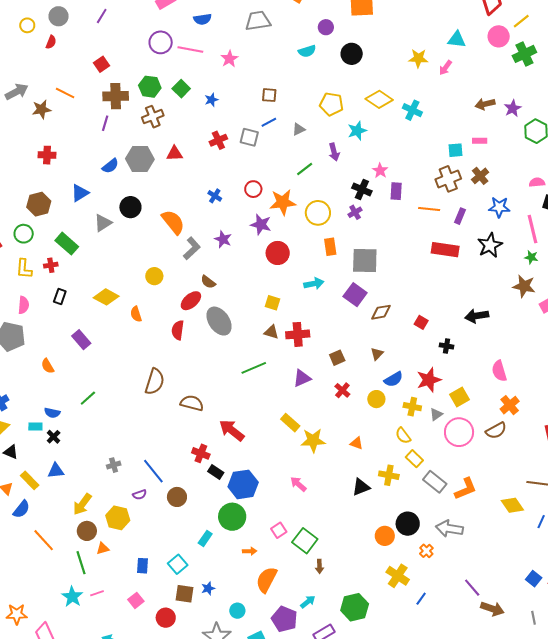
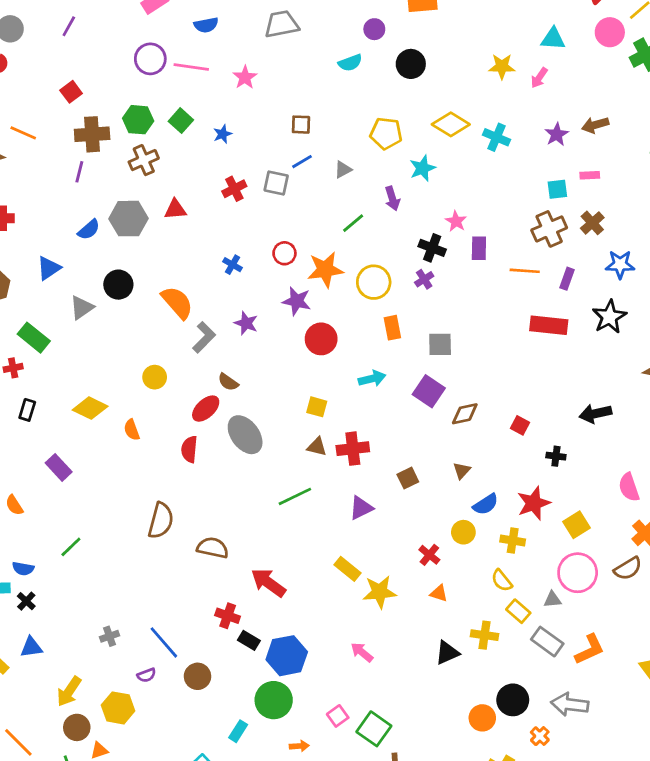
purple star: (513, 108) -> (557, 134), moved
gray square: (365, 261) -> (440, 344), size x0.7
red cross: (342, 390) -> (429, 555), moved
gray triangle: (436, 414) -> (552, 600), moved, turned 32

